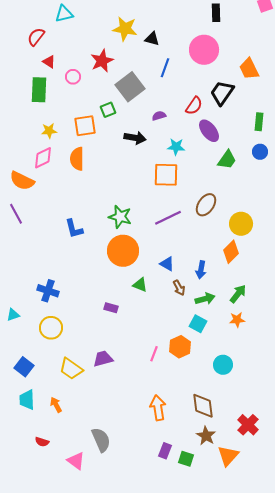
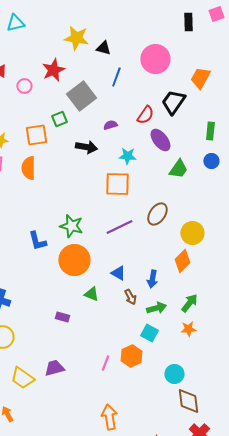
black rectangle: (216, 13) -> (188, 22), moved
orange trapezoid: (249, 69) -> (200, 78), turned 55
blue L-shape: (74, 229) -> (37, 241), moved
brown diamond: (203, 406) -> (188, 401), moved

